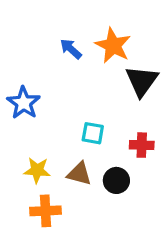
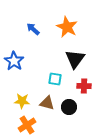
blue arrow: (71, 49) -> (33, 29), moved
black triangle: (142, 81) -> (75, 59), moved
orange cross: (46, 211) -> (27, 125), turned -30

